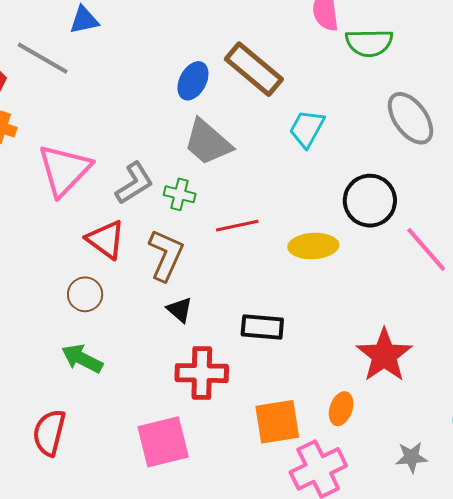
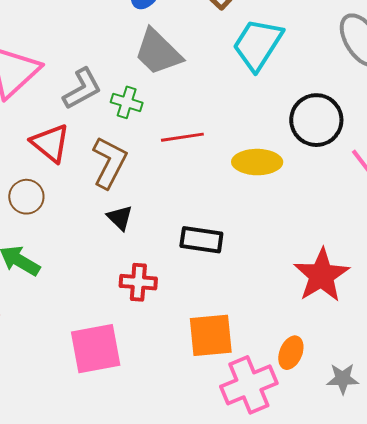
cyan trapezoid: (307, 129) -> (258, 44), size x1.4
red cross: (202, 373) -> (138, 282), size x0.7
orange ellipse: (341, 409) -> (291, 353), moved

